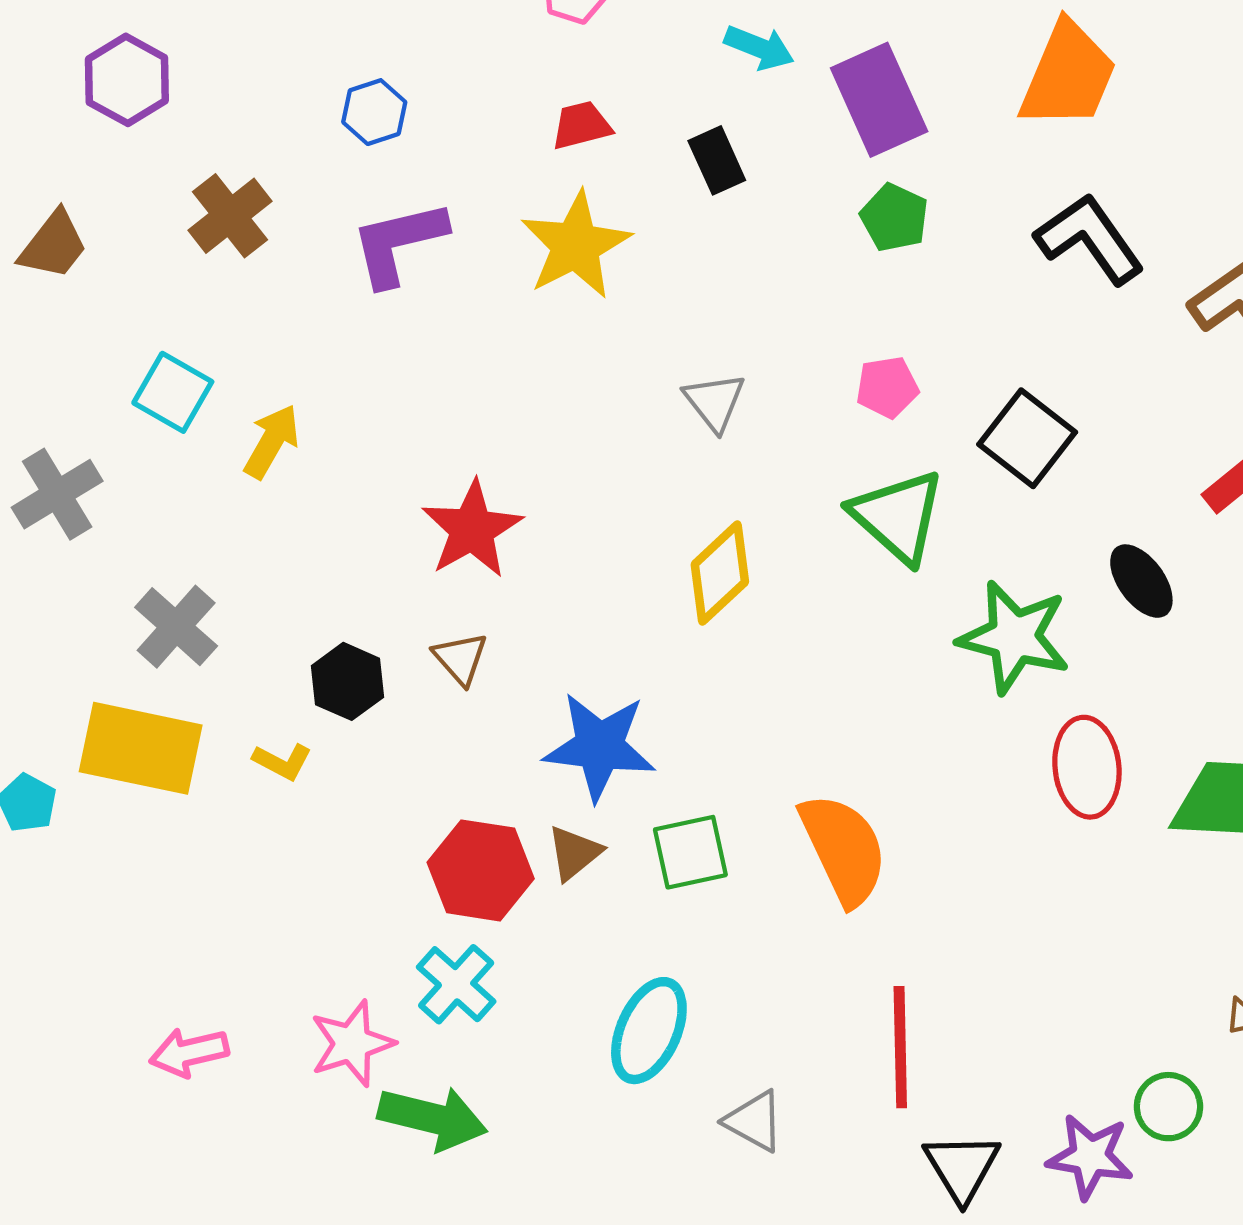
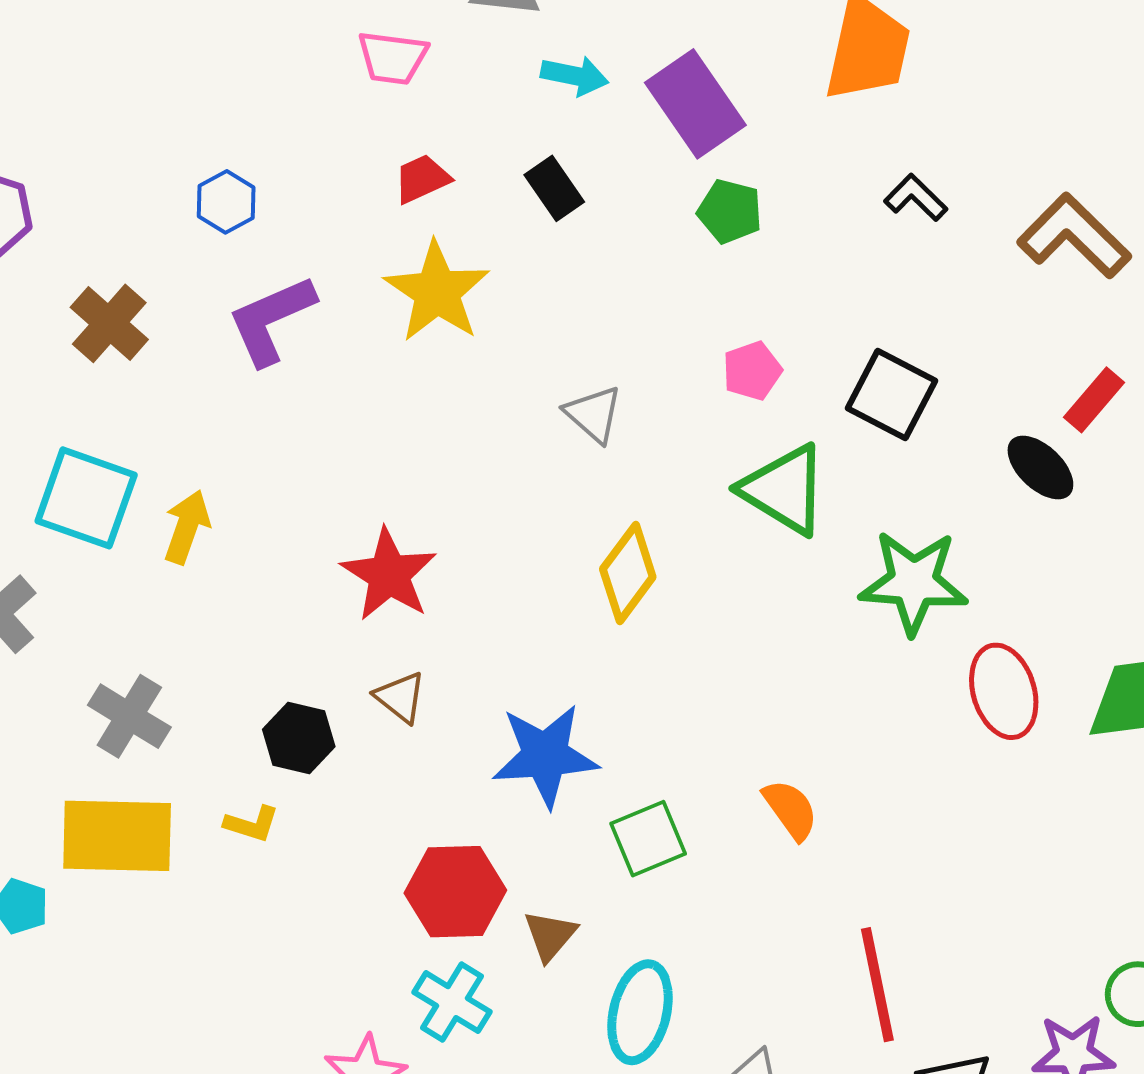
black L-shape: (1090, 239) -> (916, 198), size x0.6
cyan square: (173, 392) -> (86, 498), size x1.4
black ellipse: (1141, 581) -> (1040, 468), moved
orange semicircle: (843, 849) -> (791, 810), size x0.6
brown triangle: (574, 853) -> (550, 935), moved

